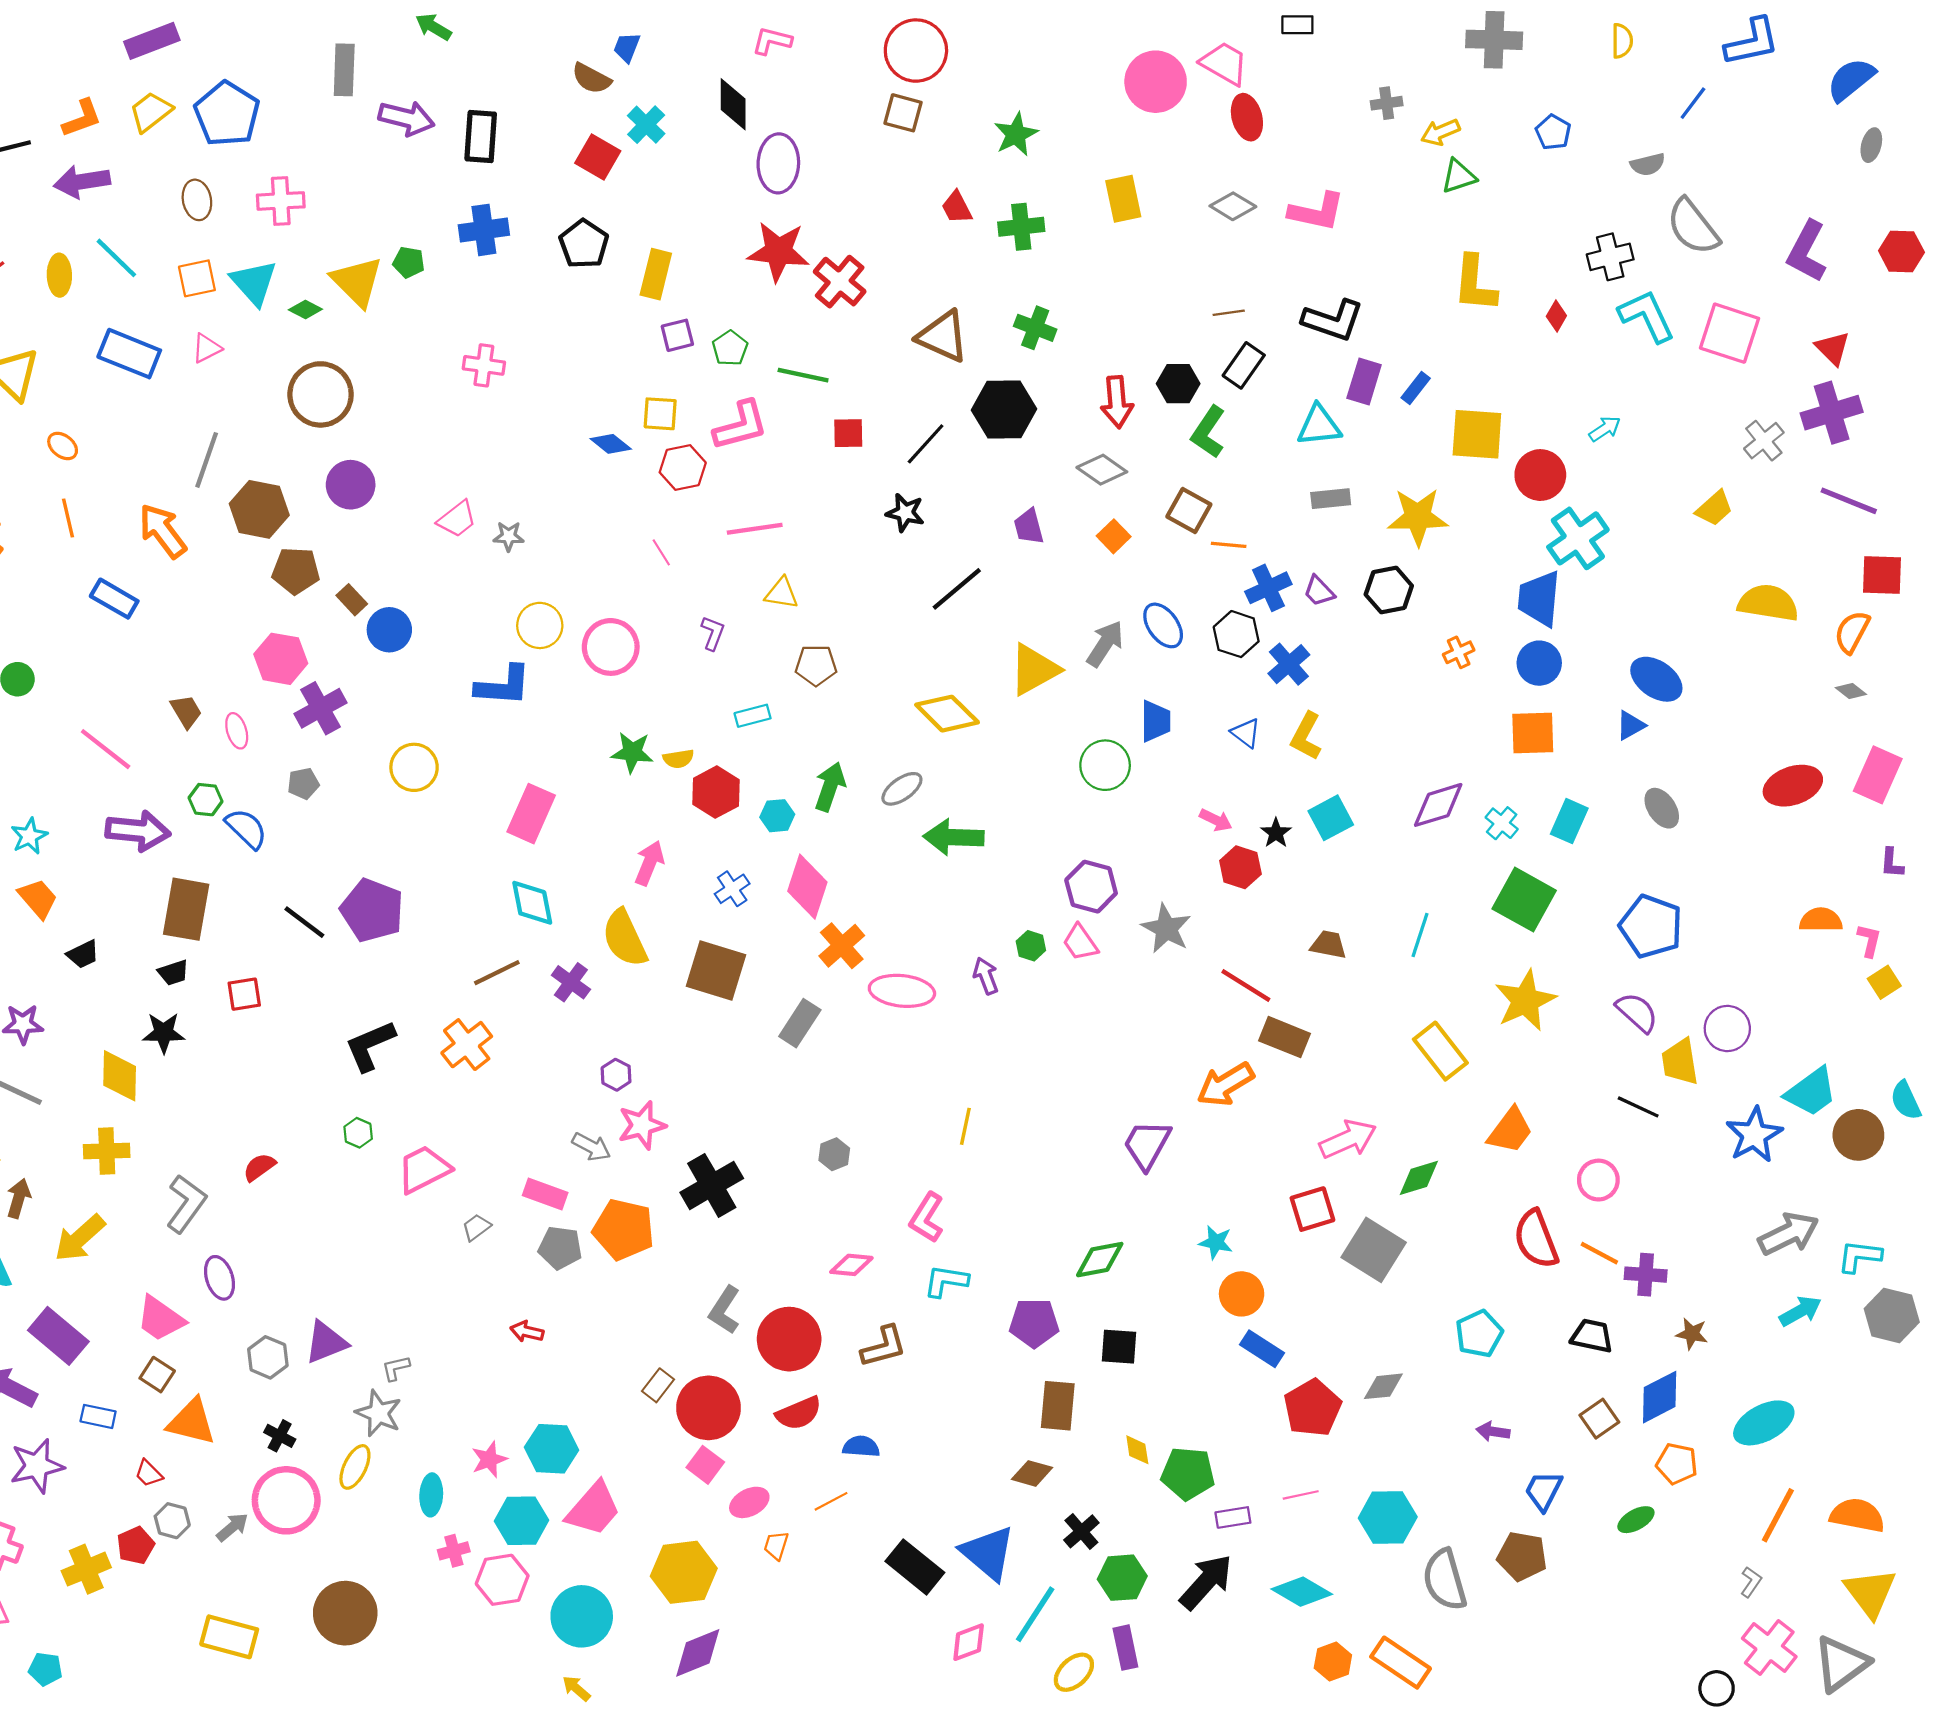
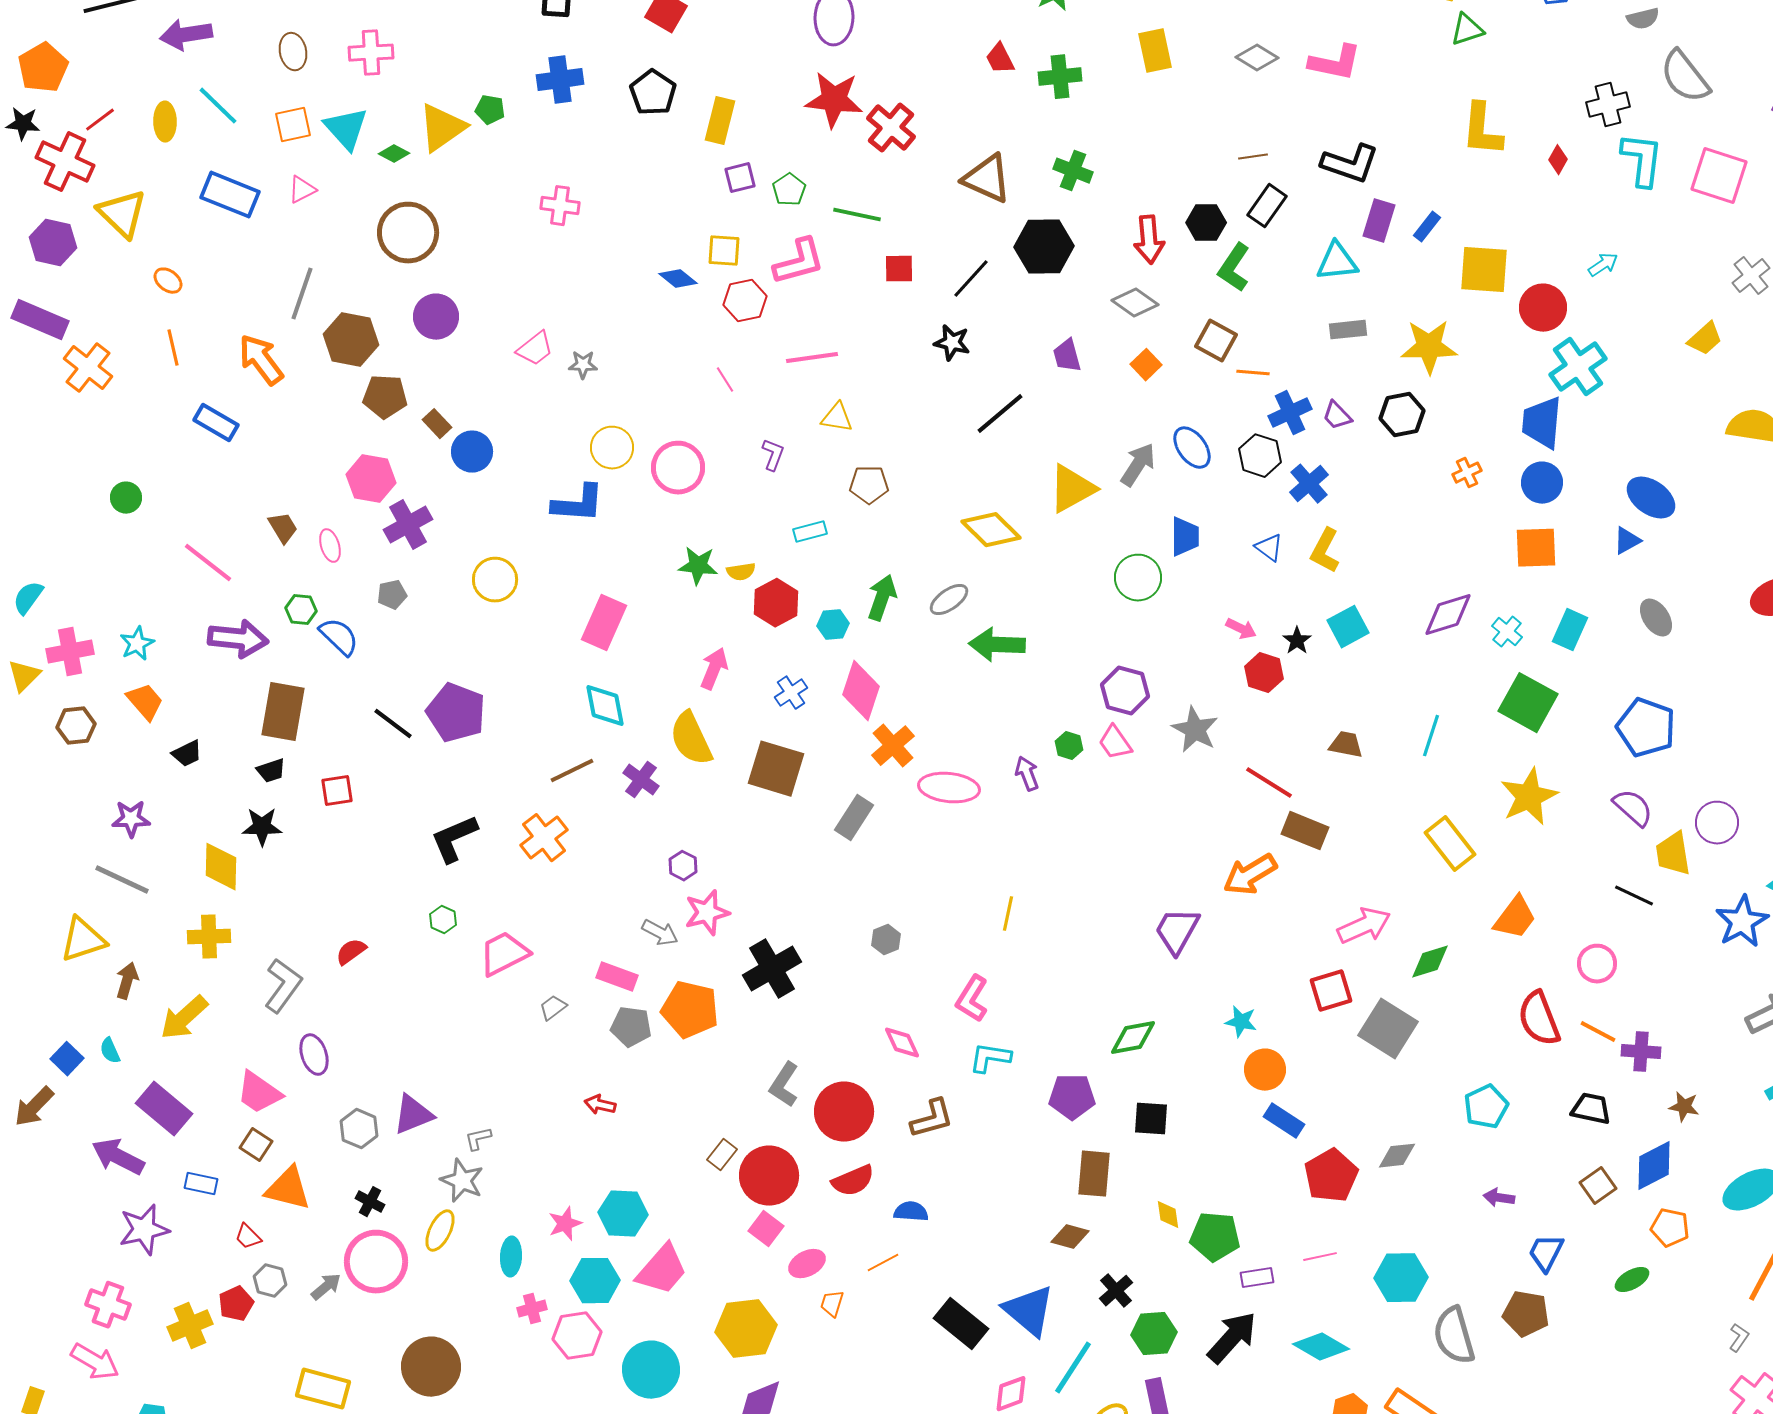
yellow triangle: (357, 282) -> (442, 128), turned 40
cyan L-shape: (1647, 316) -> (1642, 160), turned 32
pink diamond: (851, 1265) -> (902, 1043), turned 60

